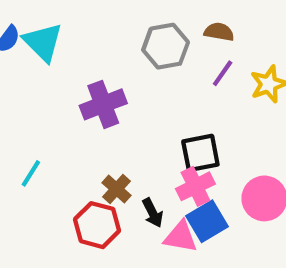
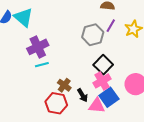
gray hexagon: (166, 46) -> (93, 35), moved
purple cross: (103, 104) -> (38, 47), moved
black square: (200, 153) -> (103, 65), turned -30
cyan line: (31, 173) -> (42, 65), moved, turned 48

